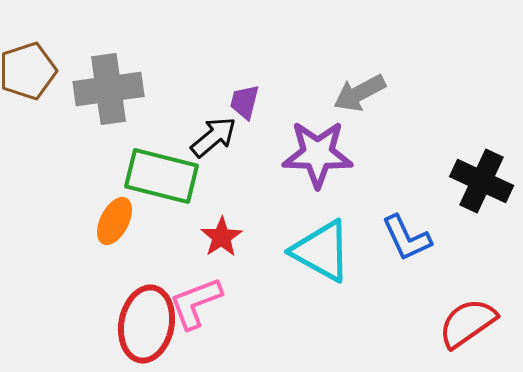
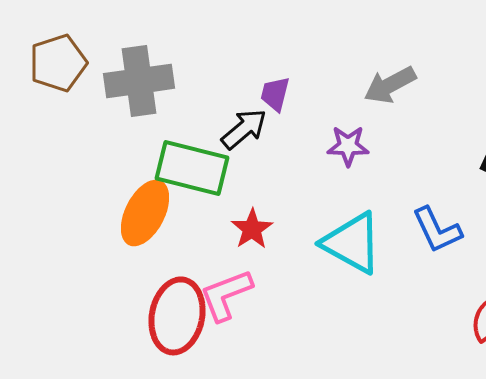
purple star: (318, 154) -> (348, 146), size x0.6
orange ellipse: (115, 221) -> (145, 213), size x1.4

